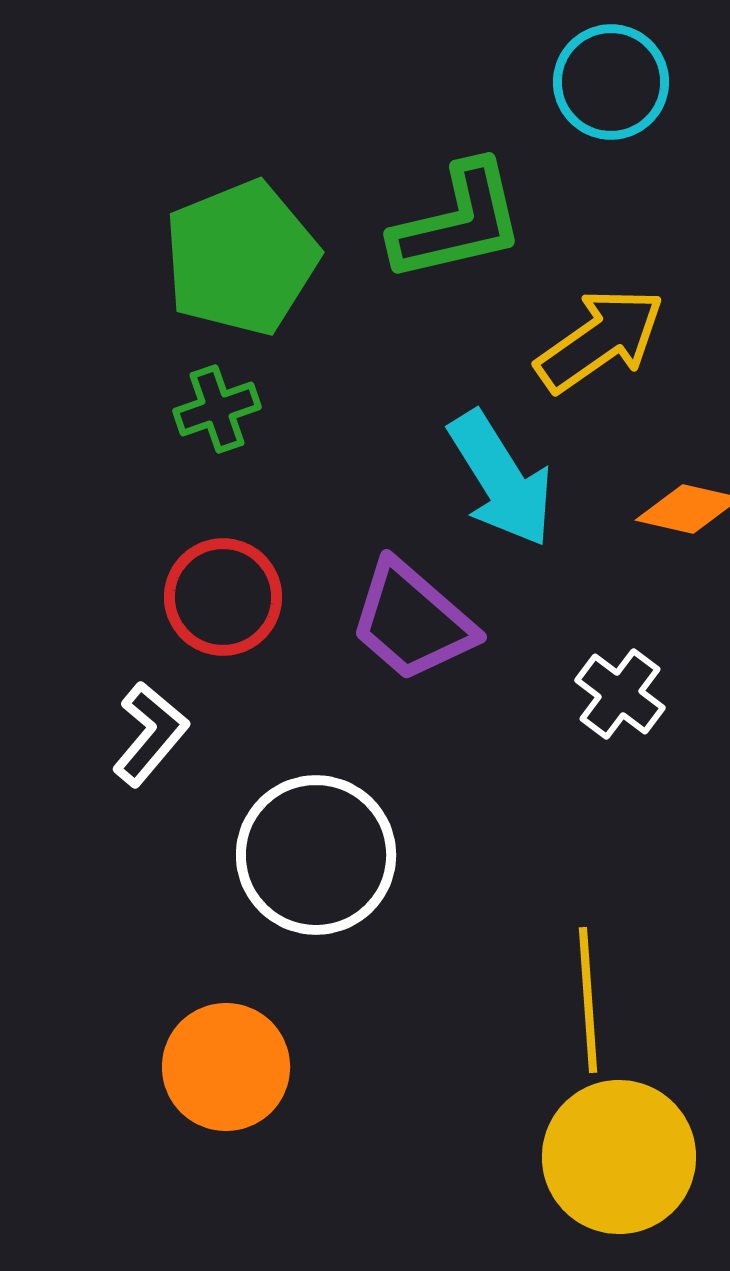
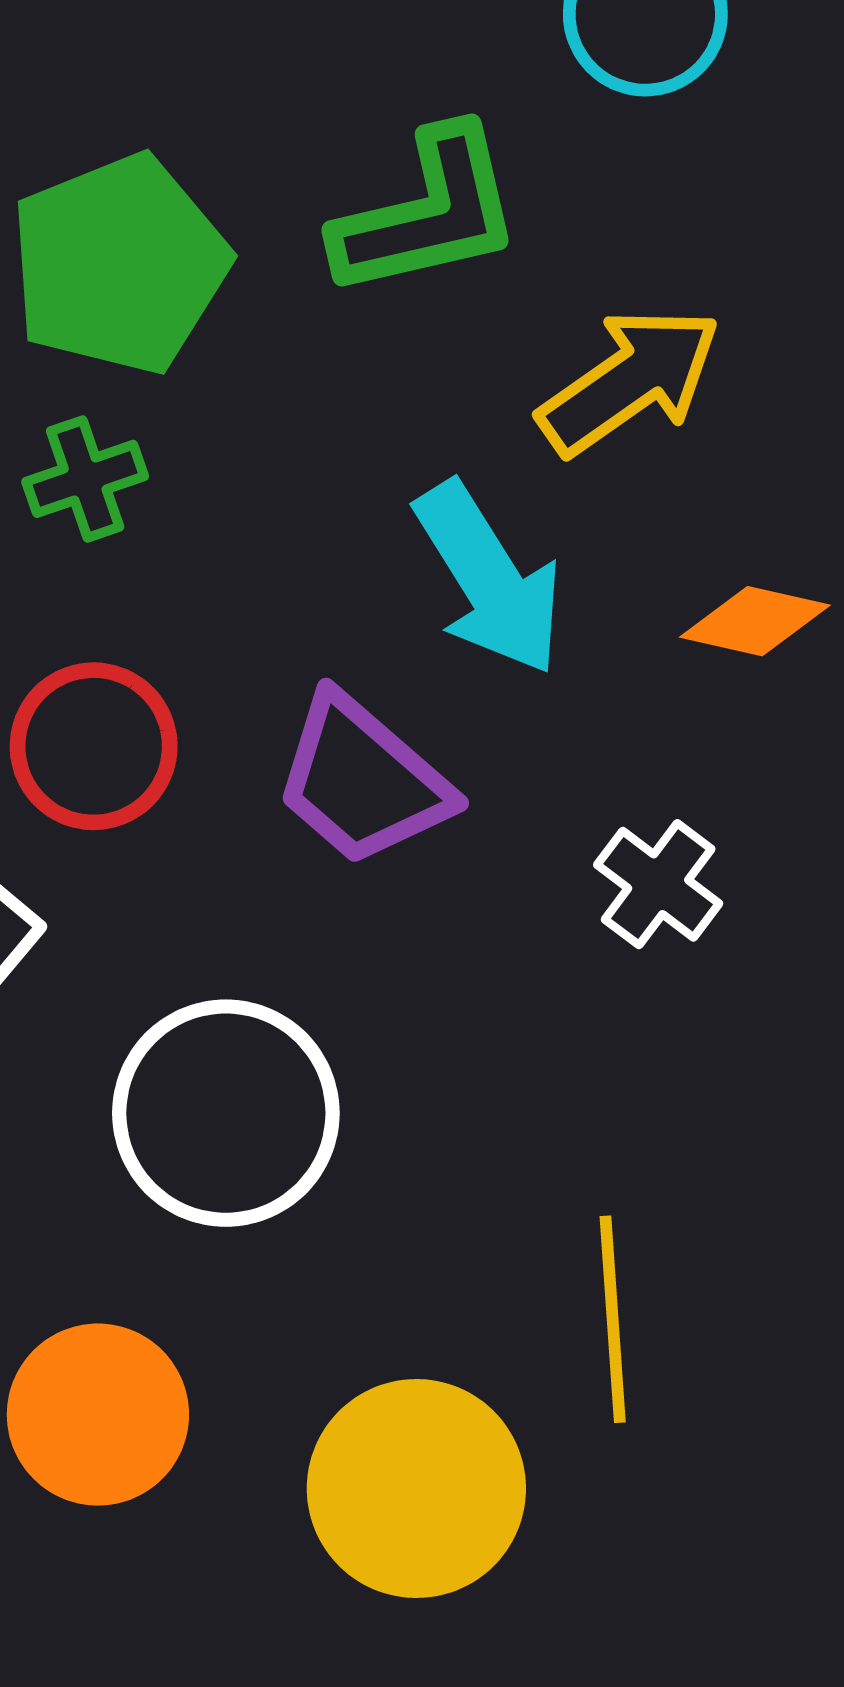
yellow circle: (619, 1157) -> (416, 1489), moved

